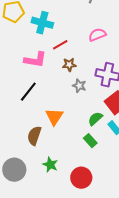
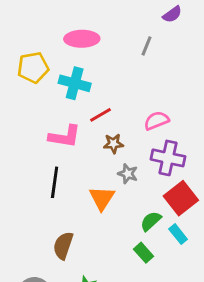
pink semicircle: (97, 35) -> (156, 121), moved
black line: (28, 92) -> (55, 182), turned -30
orange triangle: (54, 117) -> (102, 198), moved

